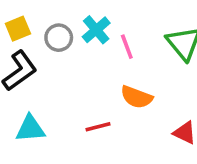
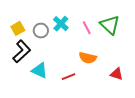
pink line: (127, 47) -> (87, 28), moved
cyan triangle: (30, 129) -> (40, 71), moved, turned 36

